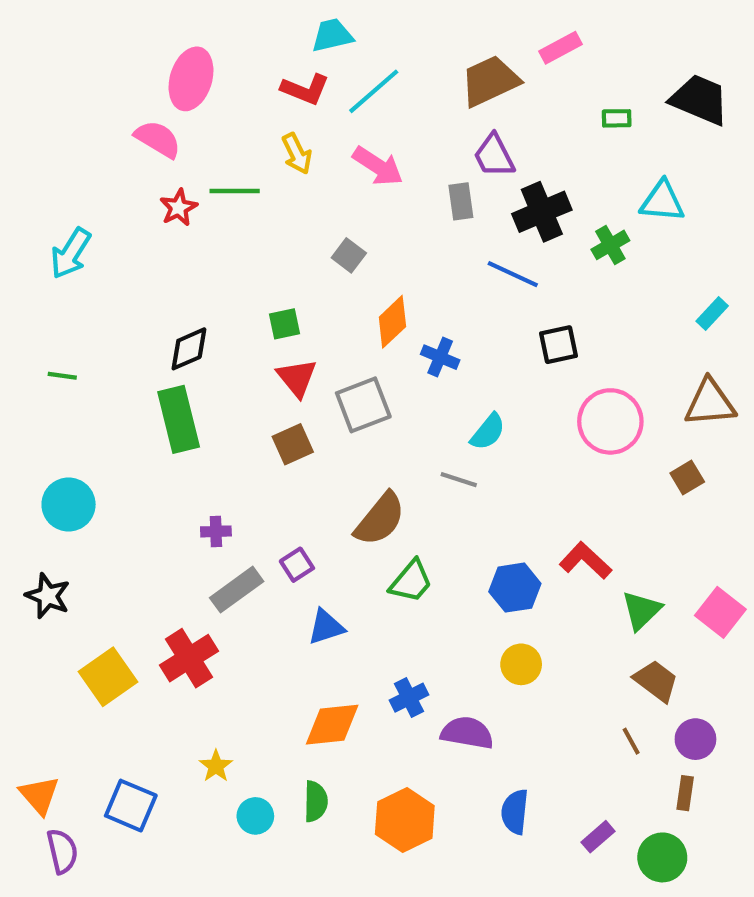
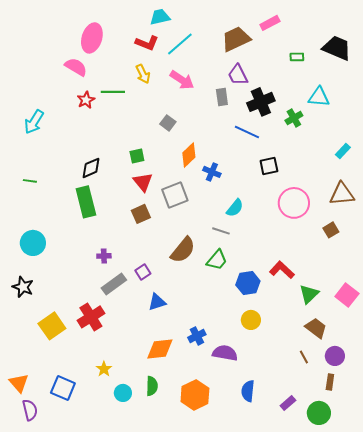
green trapezoid: (411, 581) -> (217, 260), moved

